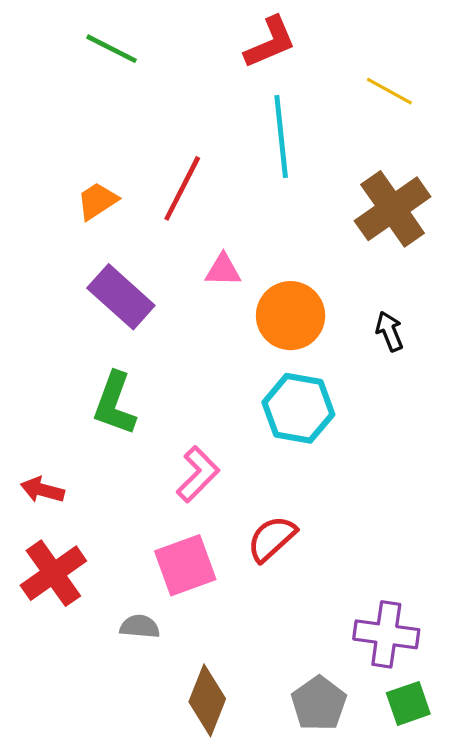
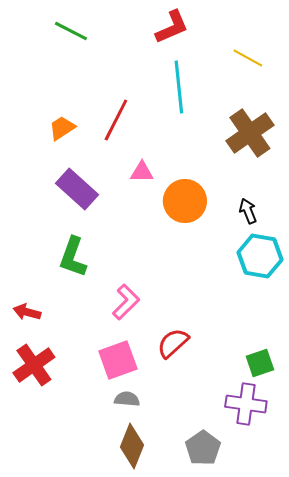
cyan hexagon: (298, 408) -> (260, 256), moved
gray semicircle: (140, 627) -> (127, 399), moved
green square: (408, 703) -> (260, 363), moved

